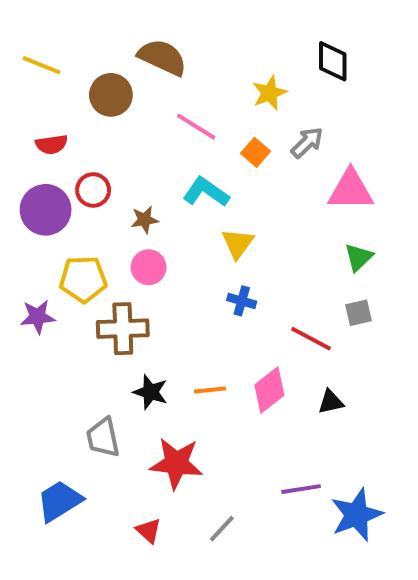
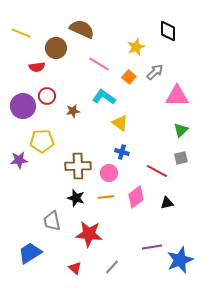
red semicircle: (51, 144) -> (37, 67), moved
yellow triangle: (238, 243) -> (120, 123), turned -30
pink circle: (149, 267) -> (109, 173), moved
brown cross: (123, 329) -> (78, 166), moved

